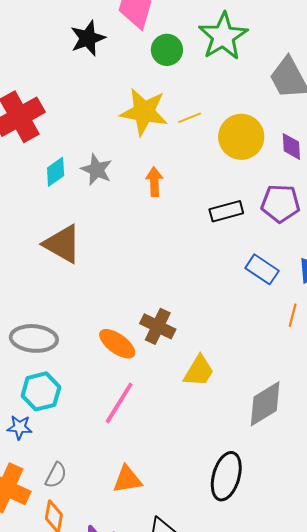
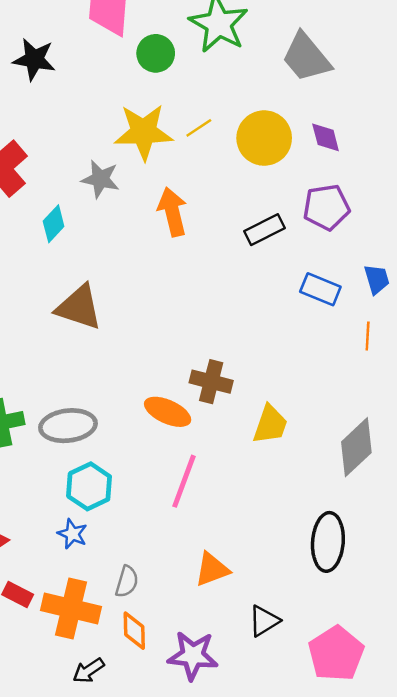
black star: (88, 38) -> (34, 59), moved, turned -30
gray star: (97, 170) -> (100, 179), moved
orange arrow: (154, 182) -> (172, 212), size x1.4
blue star: (20, 427) -> (72, 534), turned 30

